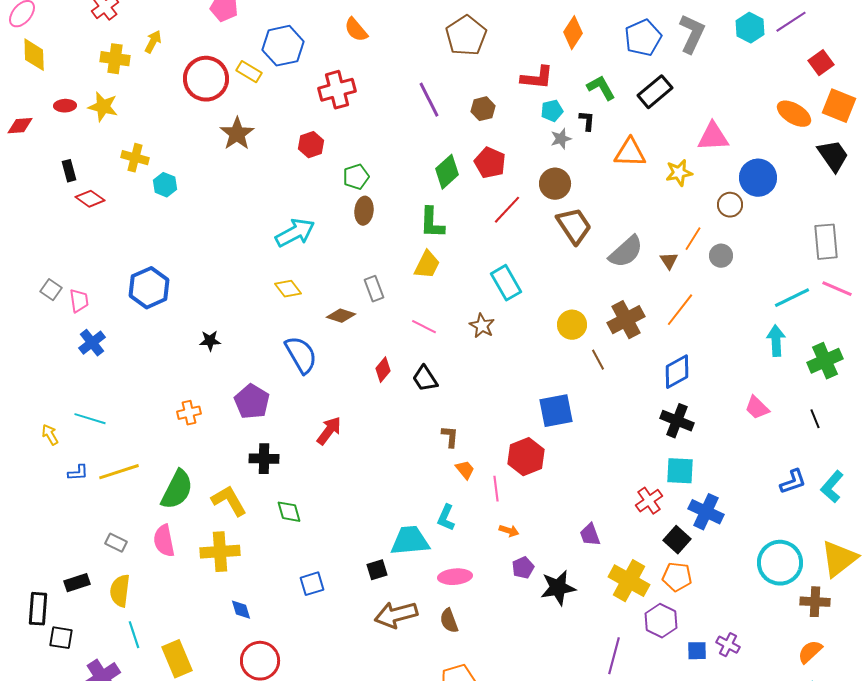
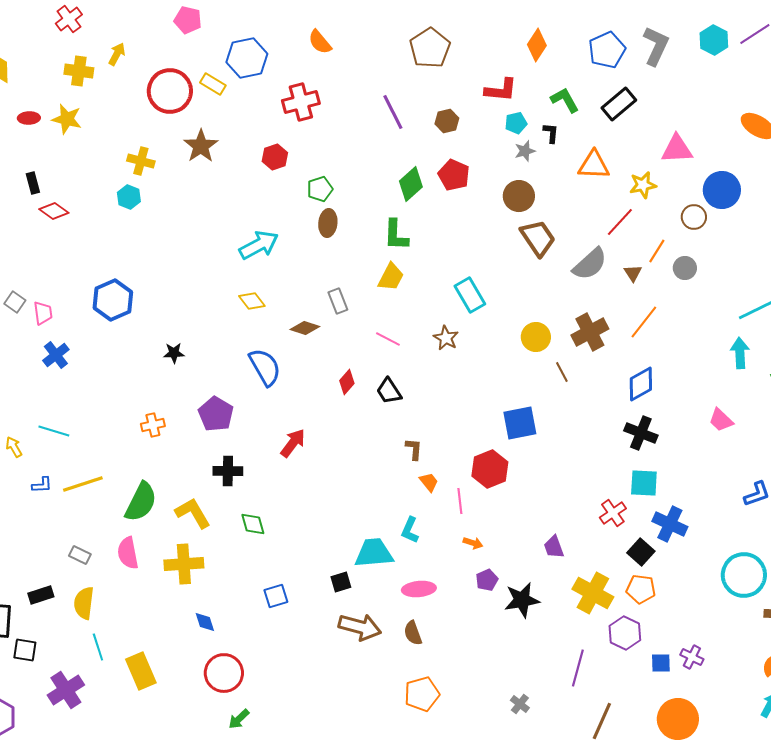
yellow cross: (135, 158) -> (141, 161), moved
red line: (507, 210) -> (620, 222), moved
brown arrow: (396, 615) -> (360, 627), turned -150

